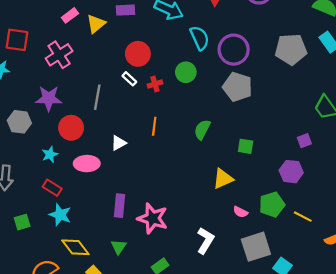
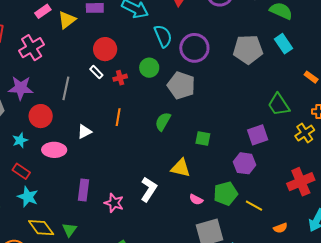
gray pentagon: (238, 87) -> (181, 85), moved
purple square: (304, 141) -> (258, 135), size x1.5
yellow triangle: (223, 179) -> (181, 168), turned 35
pink star: (153, 218) -> (114, 203), size x0.7
white L-shape: (205, 241) -> (149, 189), moved
green triangle: (119, 247) -> (69, 230), moved

